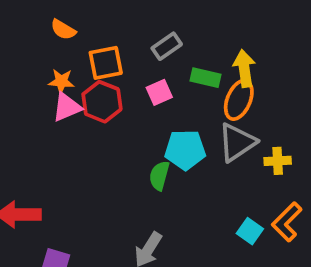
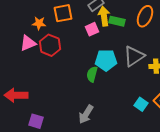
yellow arrow: (244, 68) -> (104, 16), moved
orange ellipse: (239, 100) -> (145, 16), moved
red hexagon: (102, 102) -> (50, 45), moved
pink triangle: (67, 107) -> (28, 43), moved

